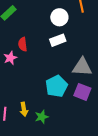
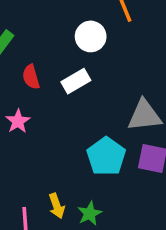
white rectangle: (58, 40) -> (76, 81), moved
red semicircle: (23, 44) -> (31, 77), moved

